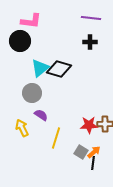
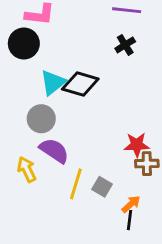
black cross: (90, 42) -> (125, 45), turned -32
purple semicircle: (41, 115) -> (54, 151), size x1.5
red star: (89, 125) -> (137, 145), moved
gray square: (81, 152) -> (102, 187), moved

